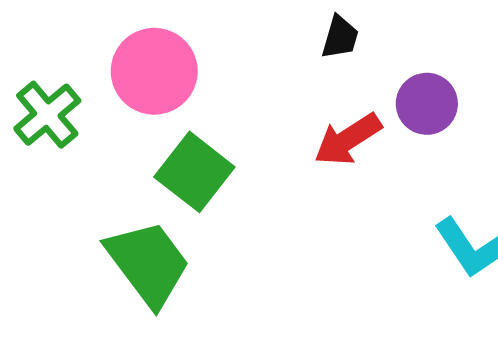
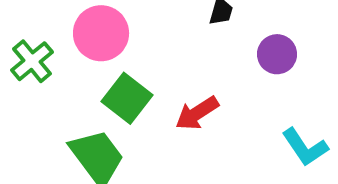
red arrow: (348, 139) -> (197, 113), moved

